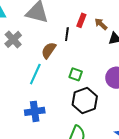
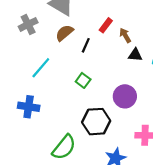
black line: (67, 34) -> (86, 45), moved
brown semicircle: (49, 50) -> (64, 33), moved
black hexagon: (85, 100) -> (96, 122), moved

